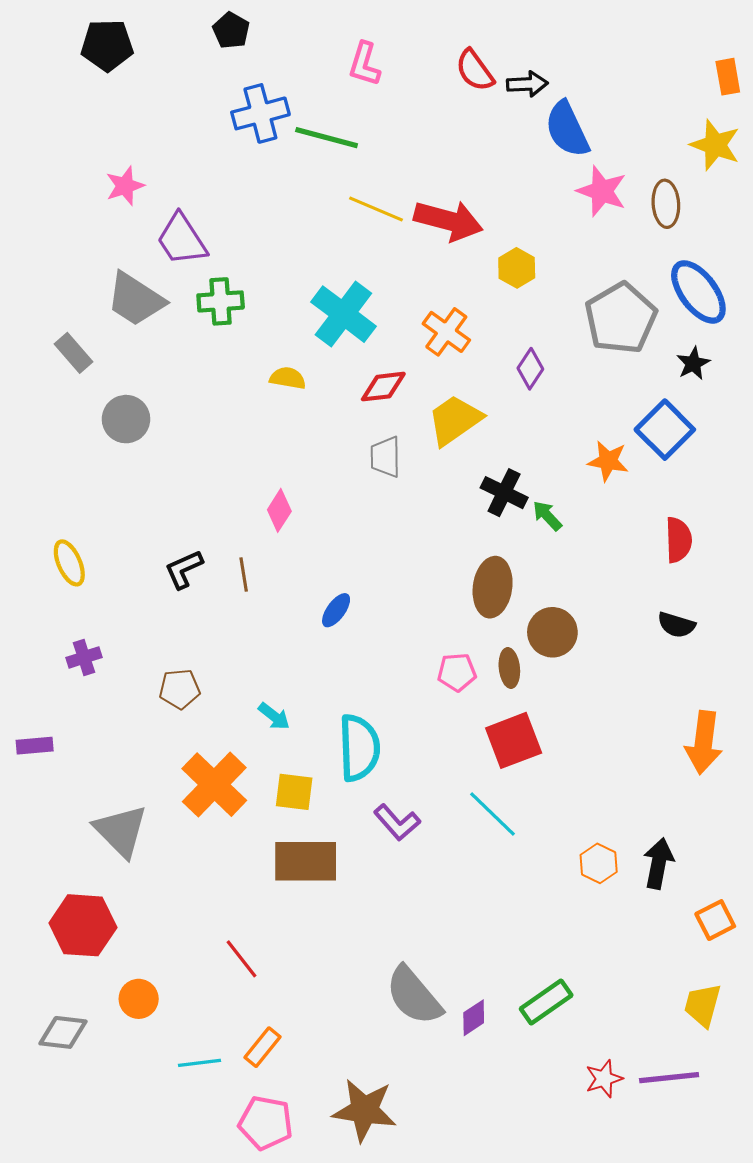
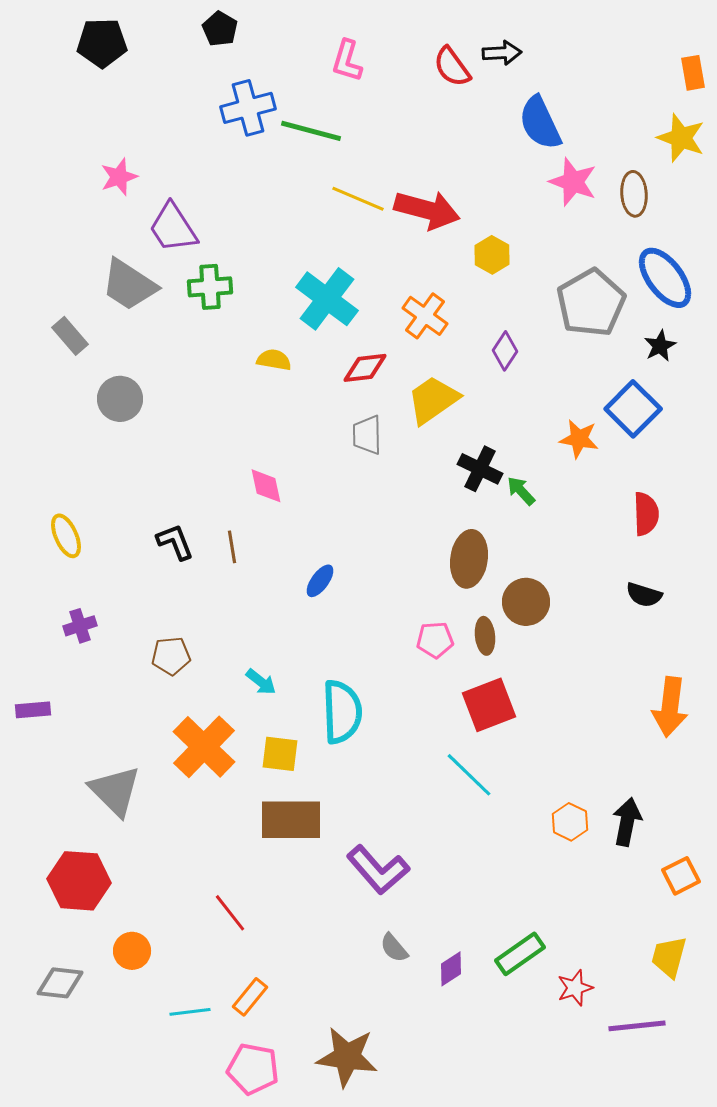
black arrow: (527, 84) -> (502, 53), moved
pink diamond: (279, 510) -> (266, 486), turned -45
black L-shape: (184, 569) -> (175, 542), turned 93
purple L-shape: (397, 822) -> (378, 870), moved, size x1.4
gray semicircle: (414, 996) -> (394, 948), size x0.5
red star: (604, 1079) -> (575, 988), moved

